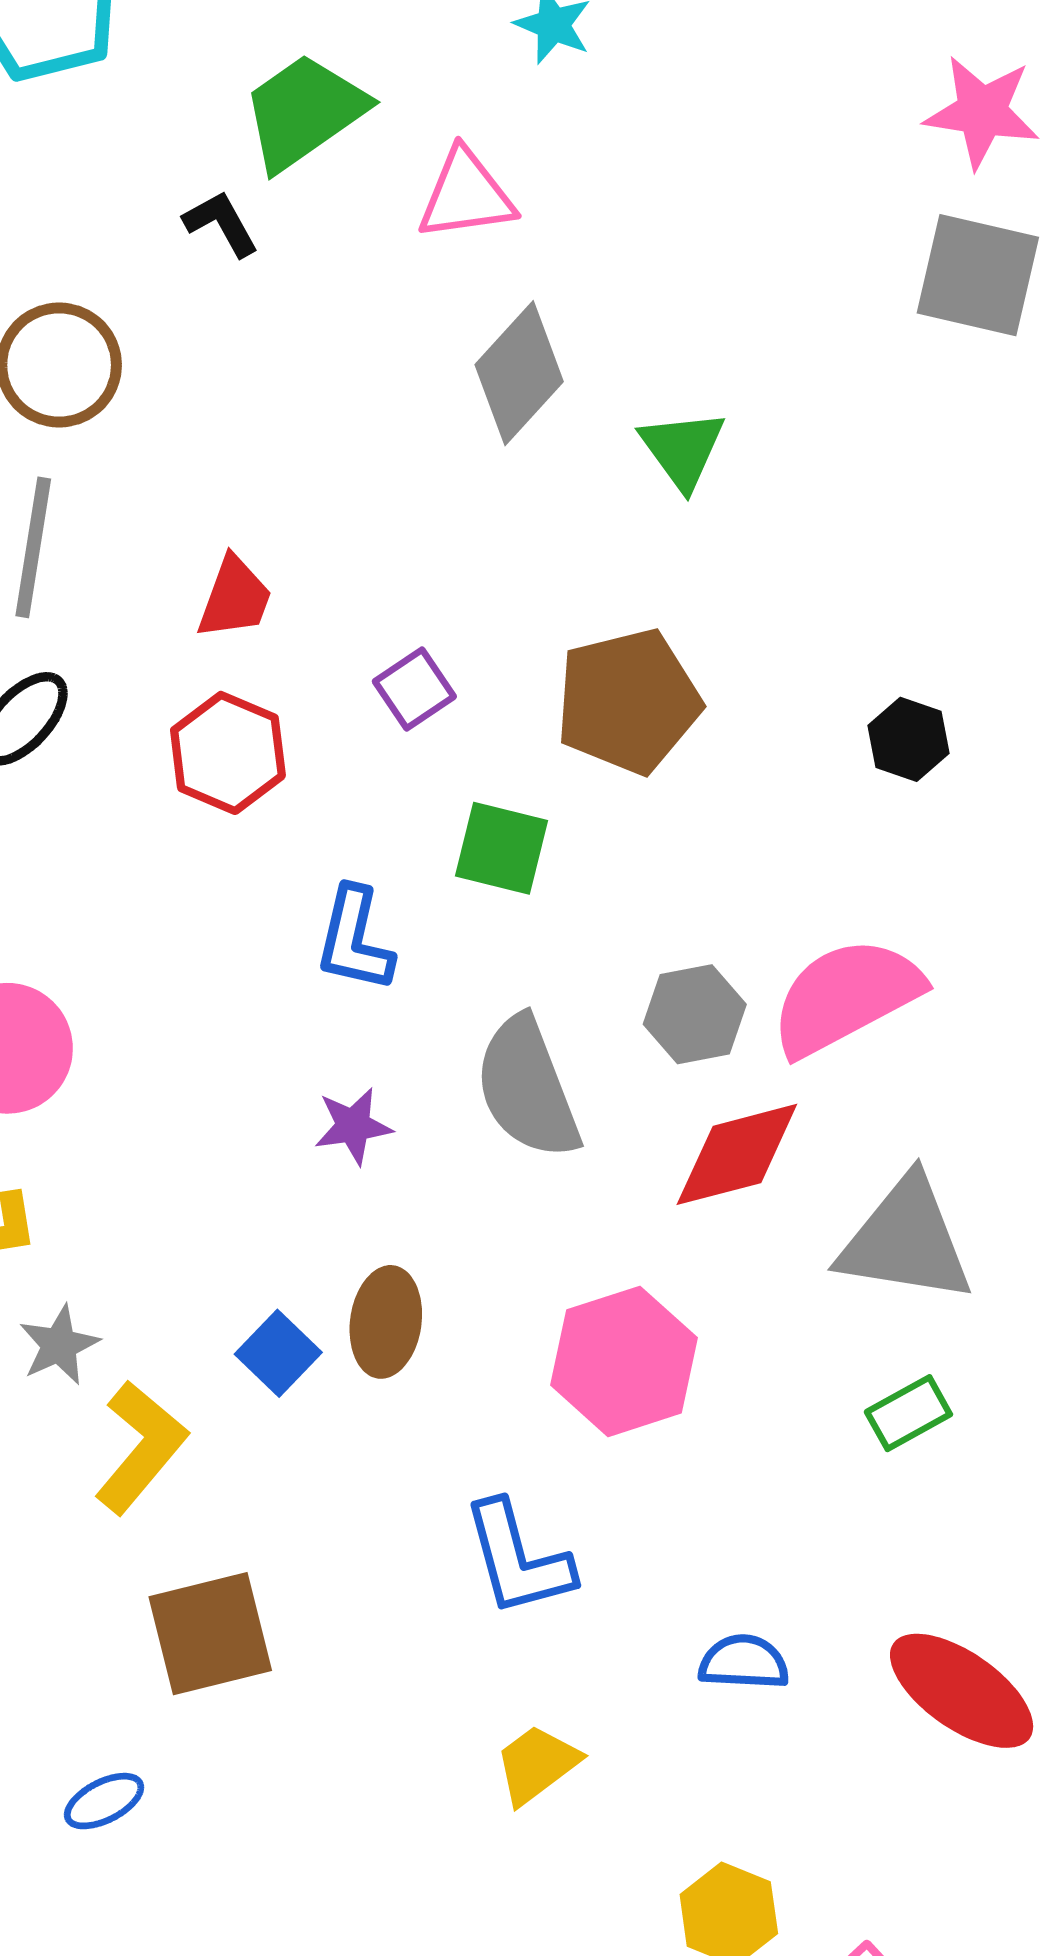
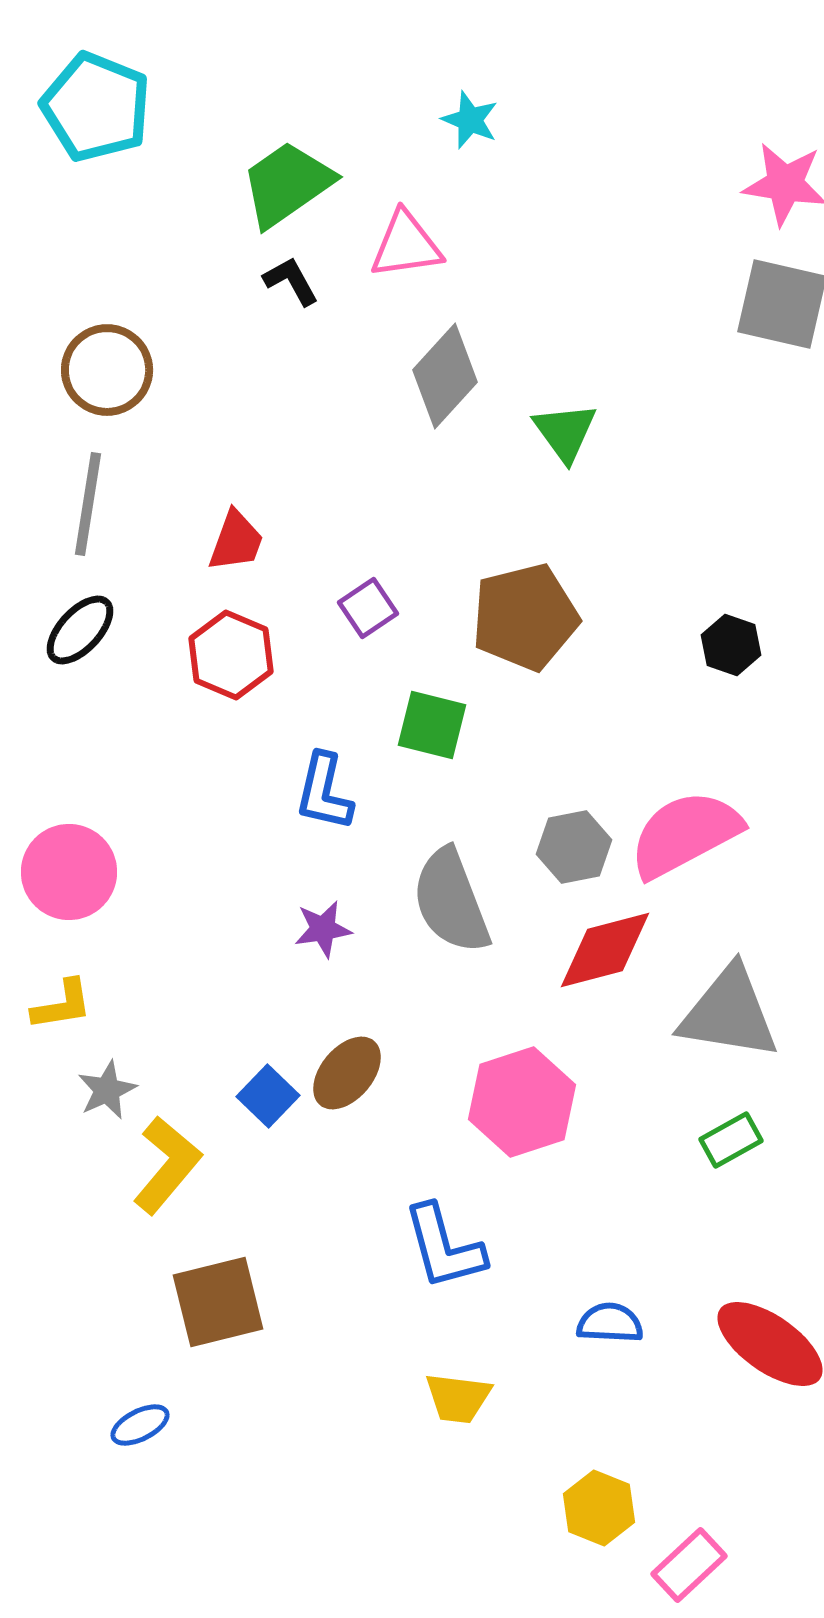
black L-shape: (221, 223) -> (291, 281), moved
brown ellipse: (386, 1322) -> (347, 1073), turned 32
yellow trapezoid: (537, 1764) -> (458, 1398), turned -136

